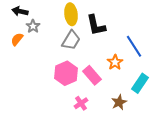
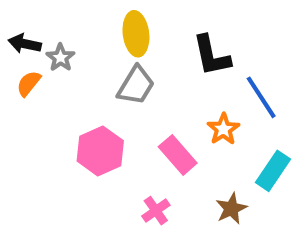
black arrow: (20, 11) -> (25, 44), moved
black L-shape: (96, 25) -> (211, 56), moved
pink hexagon: (66, 73) -> (100, 151), moved

